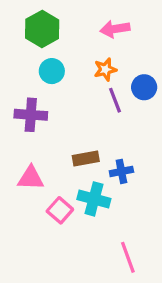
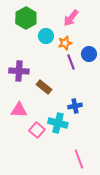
pink arrow: (115, 29) -> (71, 18), turned -42
cyan circle: (52, 71) -> (46, 36), moved
brown rectangle: (86, 159) -> (44, 87), moved, turned 49

